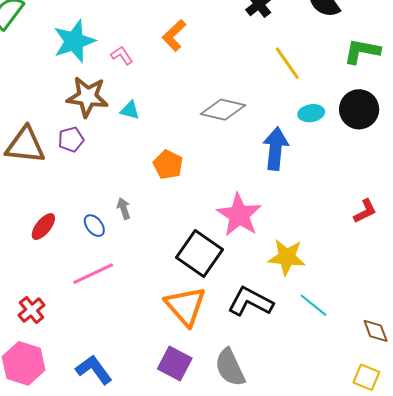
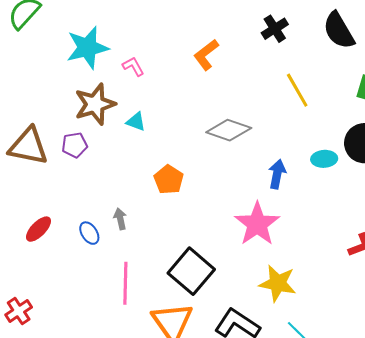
orange L-shape: (174, 35) -> (206, 55), moved
brown star: (87, 97) -> (95, 104), turned -30
cyan ellipse: (311, 113) -> (324, 159), moved
blue arrow: (276, 149) -> (277, 174), size x0.7
pink star: (239, 215) -> (257, 224), moved
pink line: (93, 274) -> (125, 283), moved, turned -69

